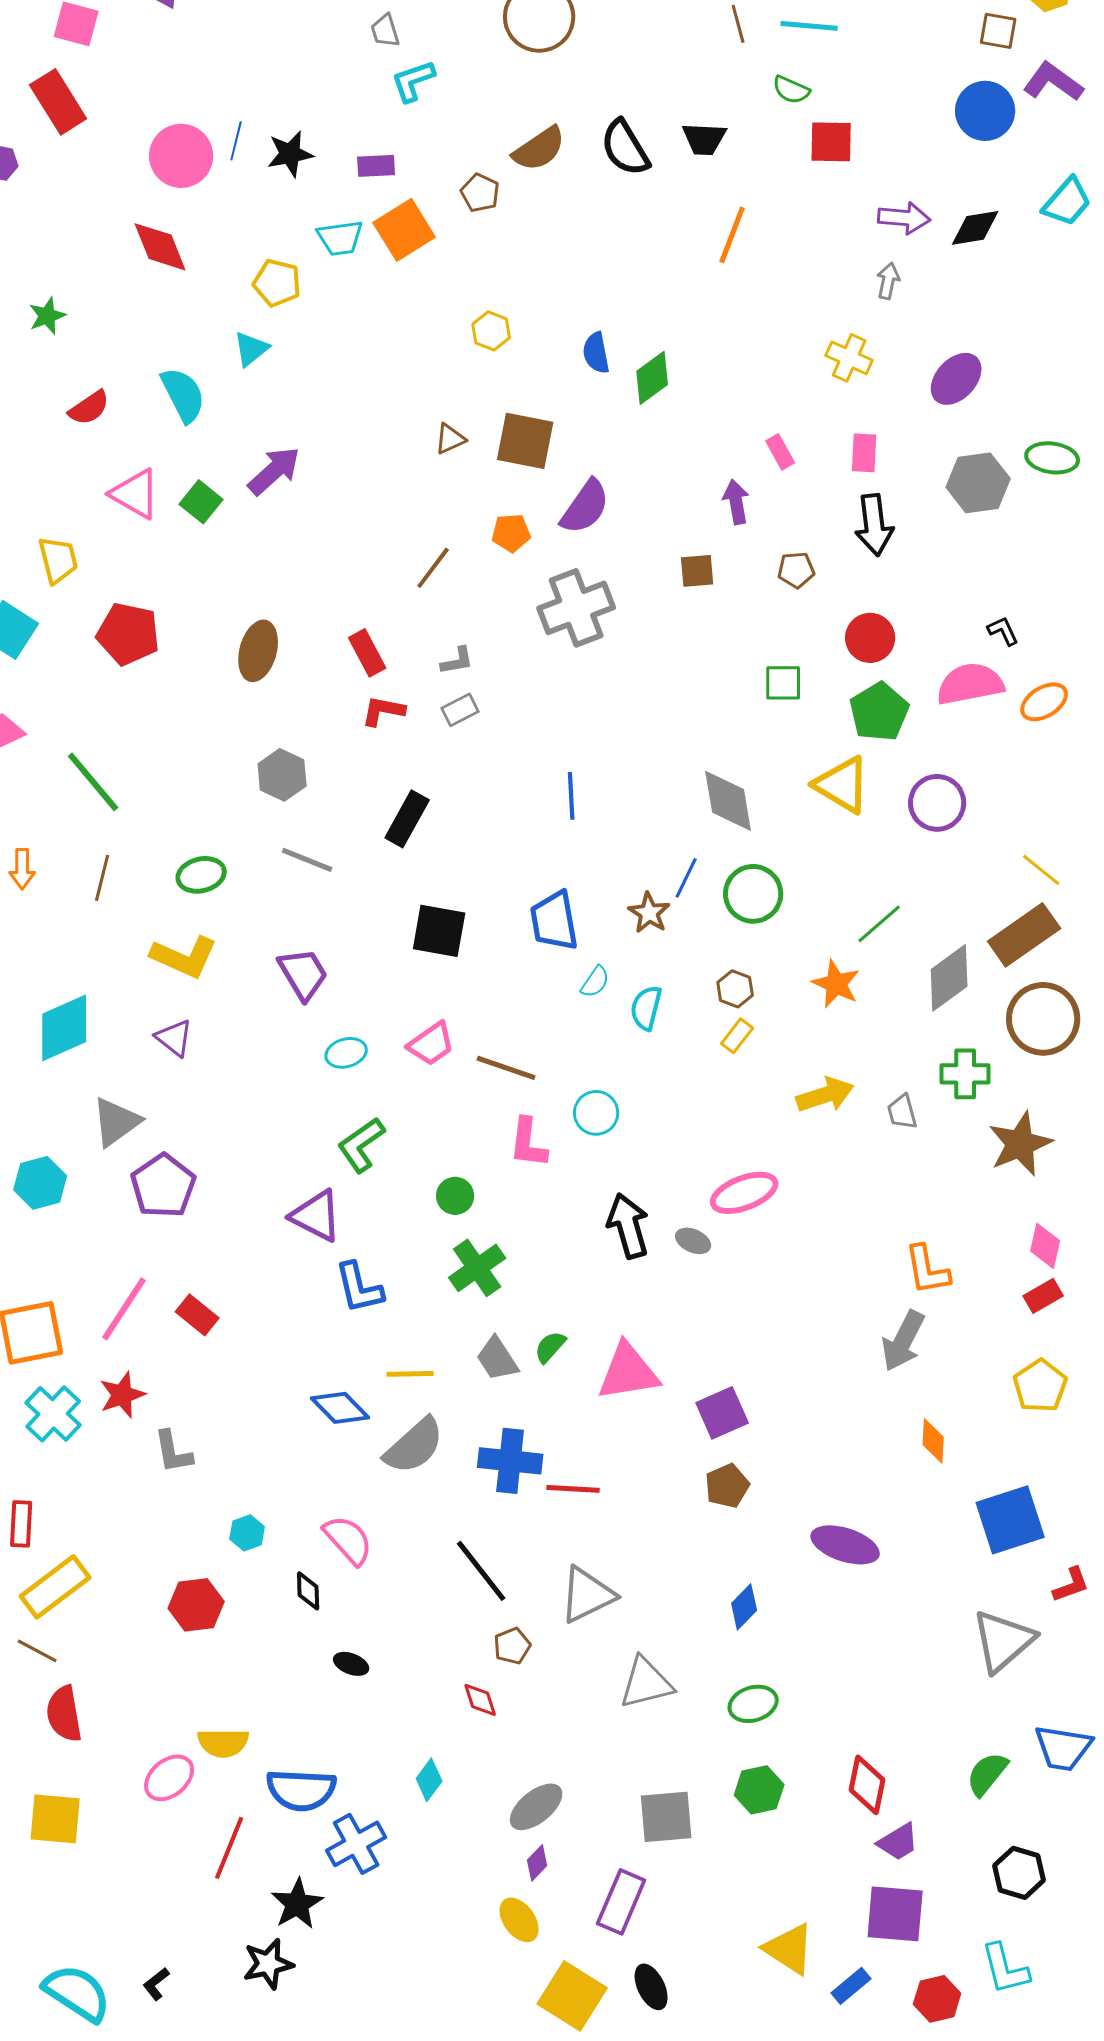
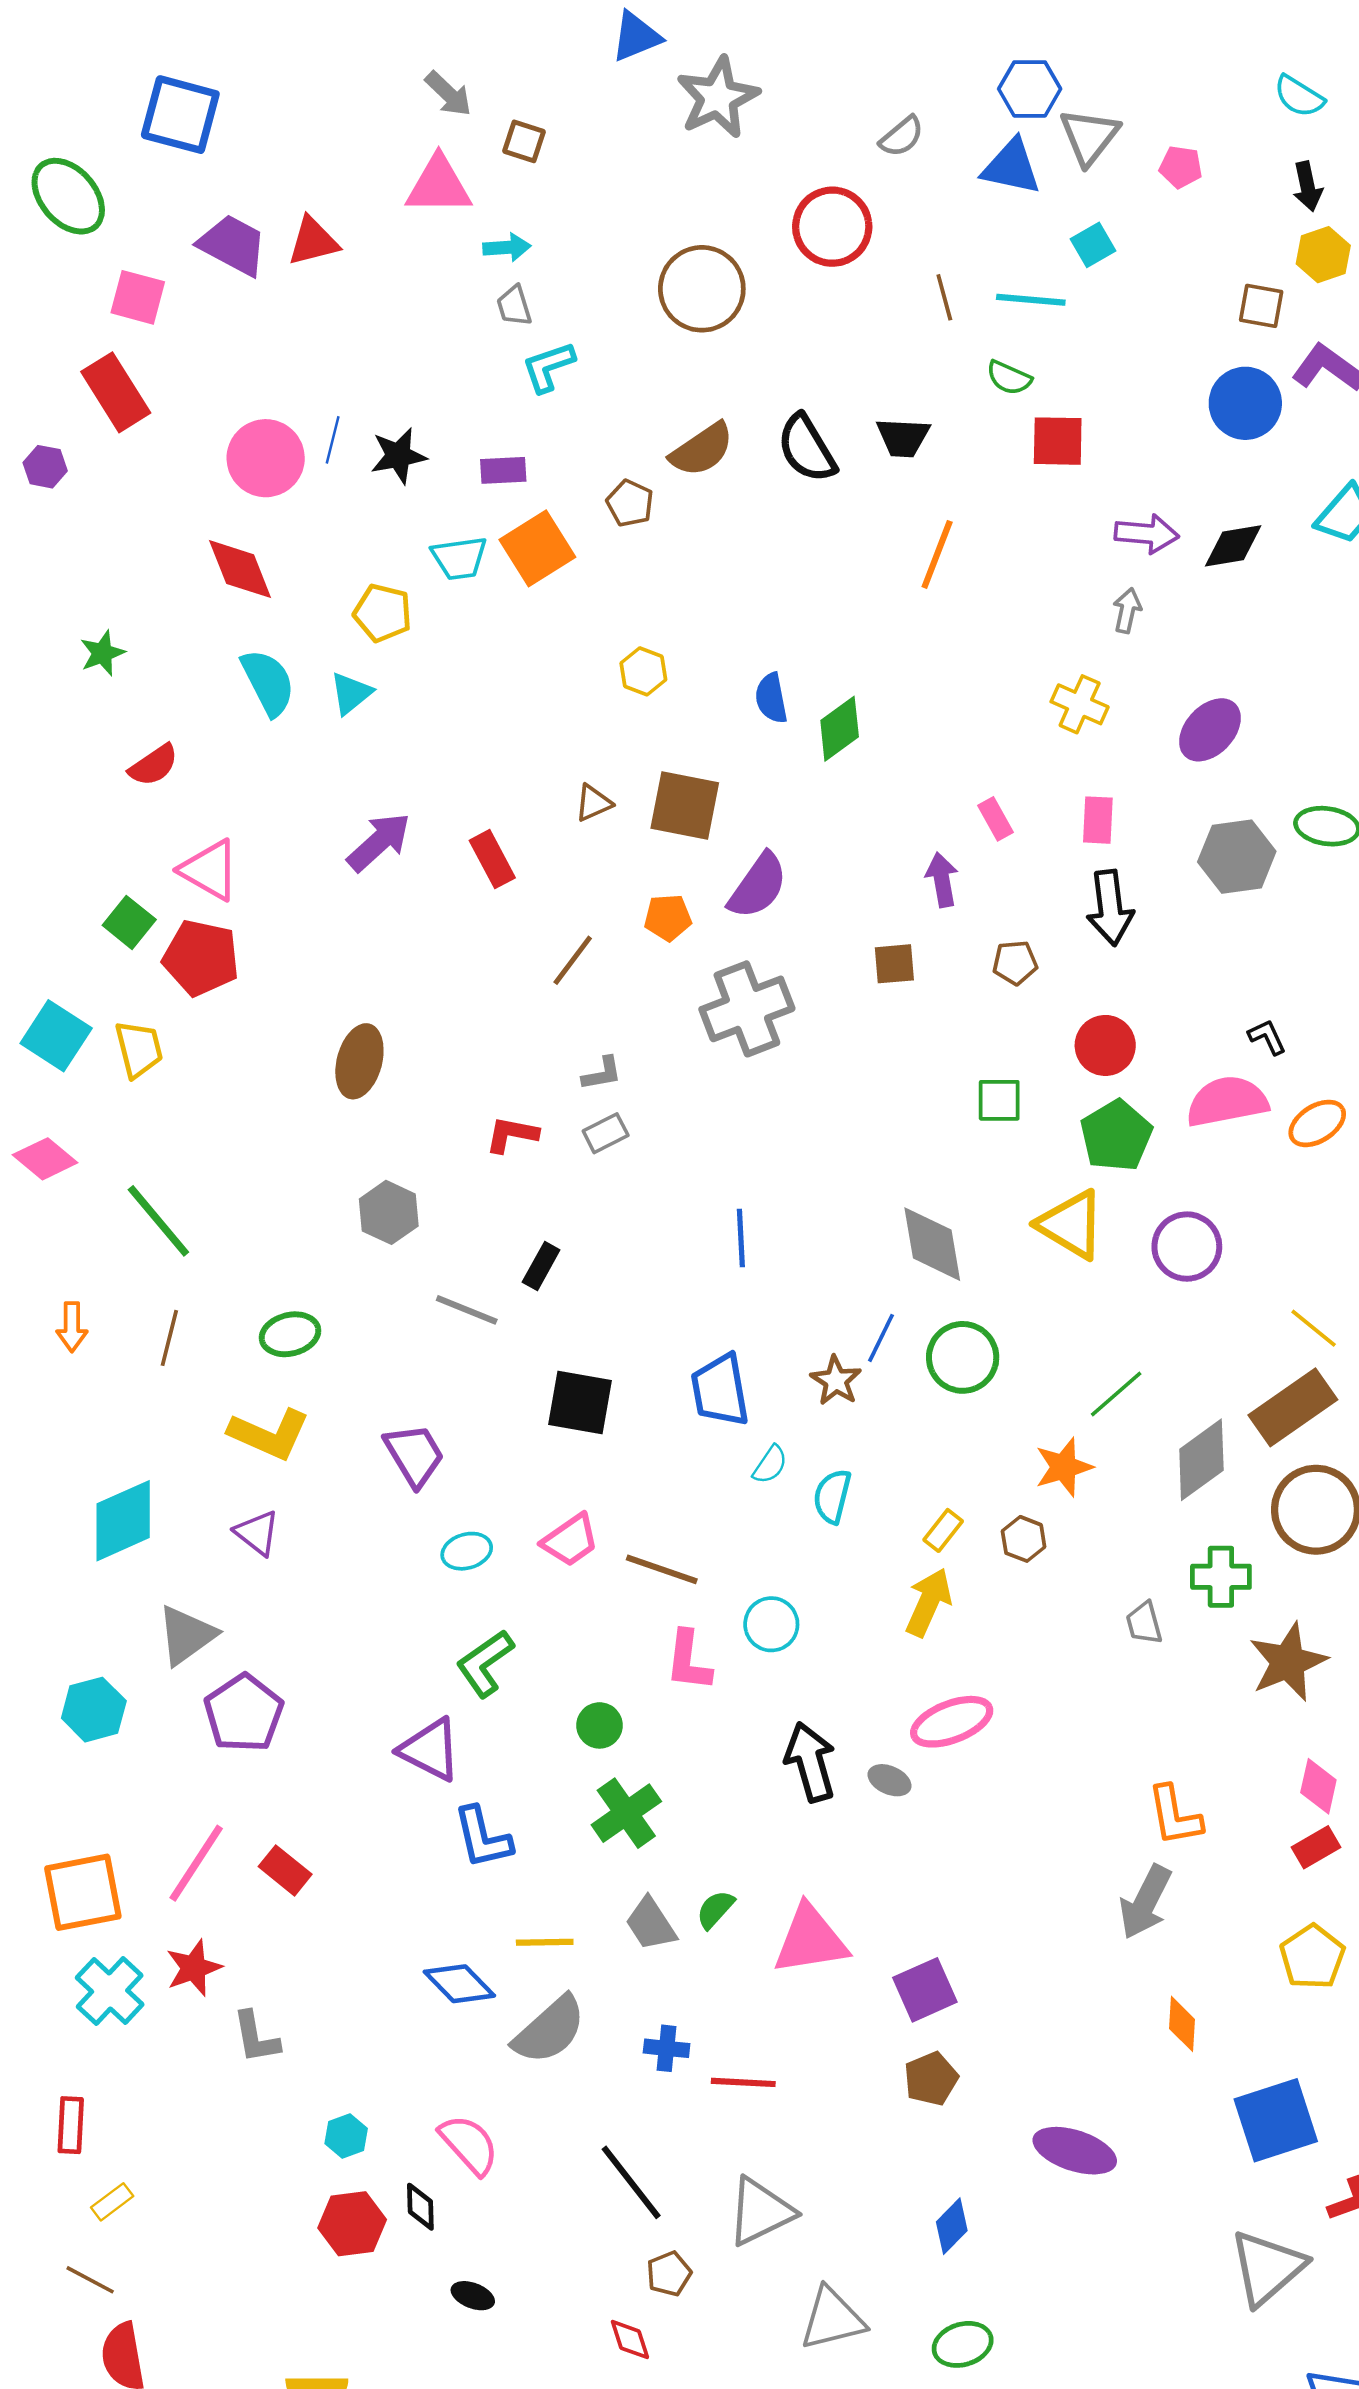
cyan semicircle: (183, 395) -> (268, 682), moved
green square: (201, 502) -> (129, 922), moved
yellow trapezoid: (58, 560) -> (139, 1049), moved
red pentagon: (128, 634) -> (201, 958), moved
red rectangle: (367, 653) -> (492, 859), moved
black rectangle: (407, 819) -> (541, 1266), size x0.7
gray line: (307, 860) -> (467, 1310), moved
orange star: (836, 984) -> (1064, 1467), turned 30
brown hexagon: (735, 989) -> (1024, 1539), moved
yellow arrow: (825, 1095) -> (929, 1602), moved, turned -48
blue cross: (510, 1461) -> (667, 2048), size x0.6
yellow rectangle: (55, 1587) -> (112, 2202), size x0.5
red hexagon: (196, 1605) -> (352, 2224), moved

